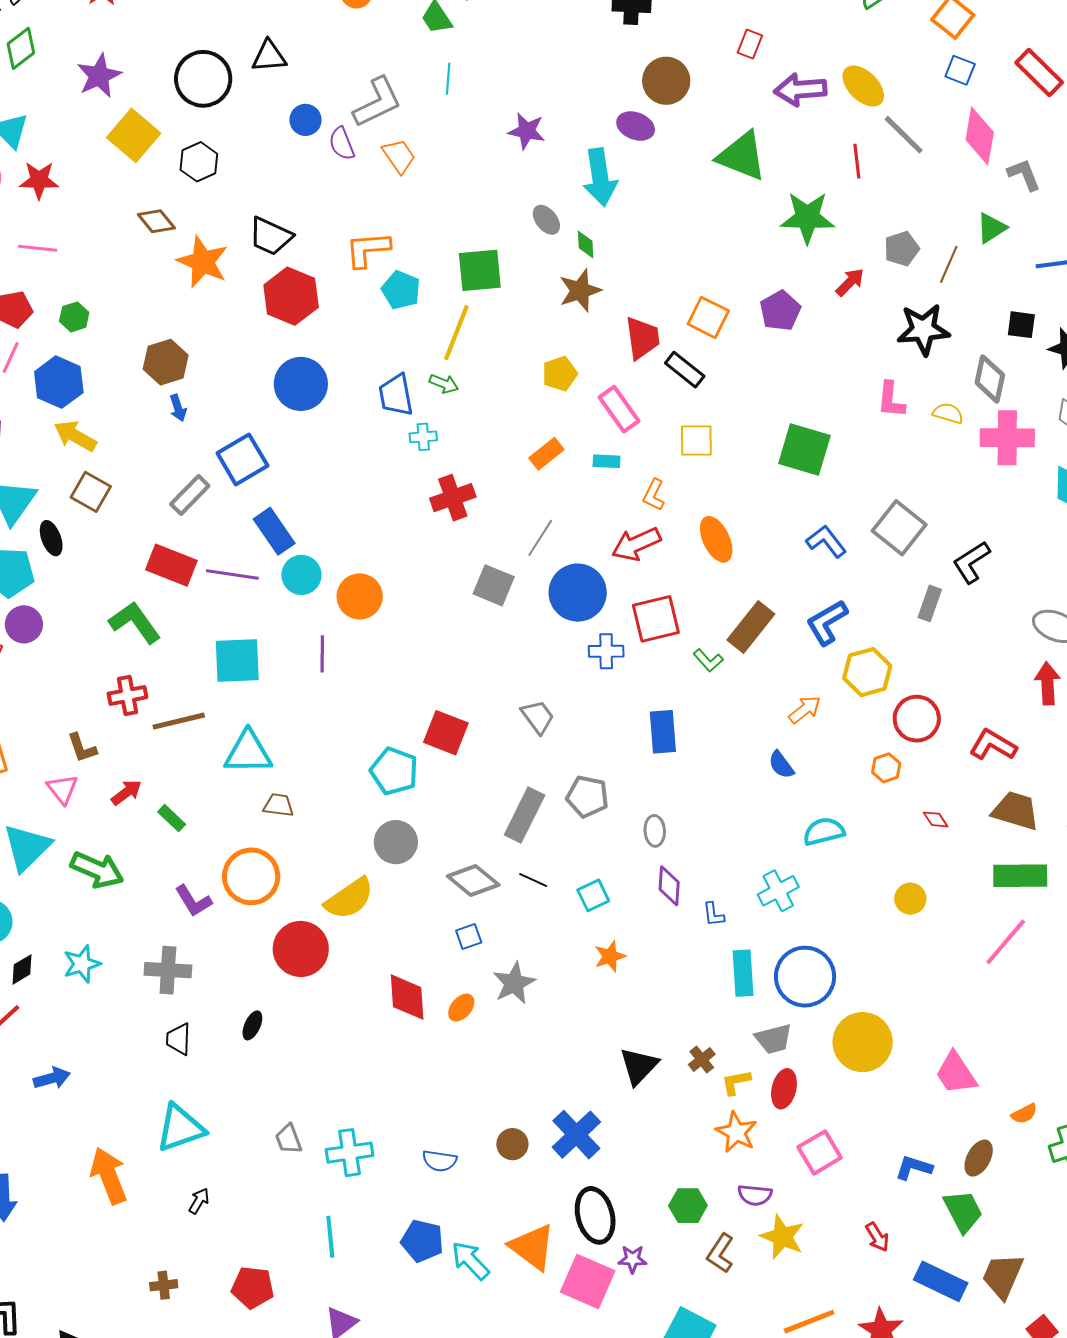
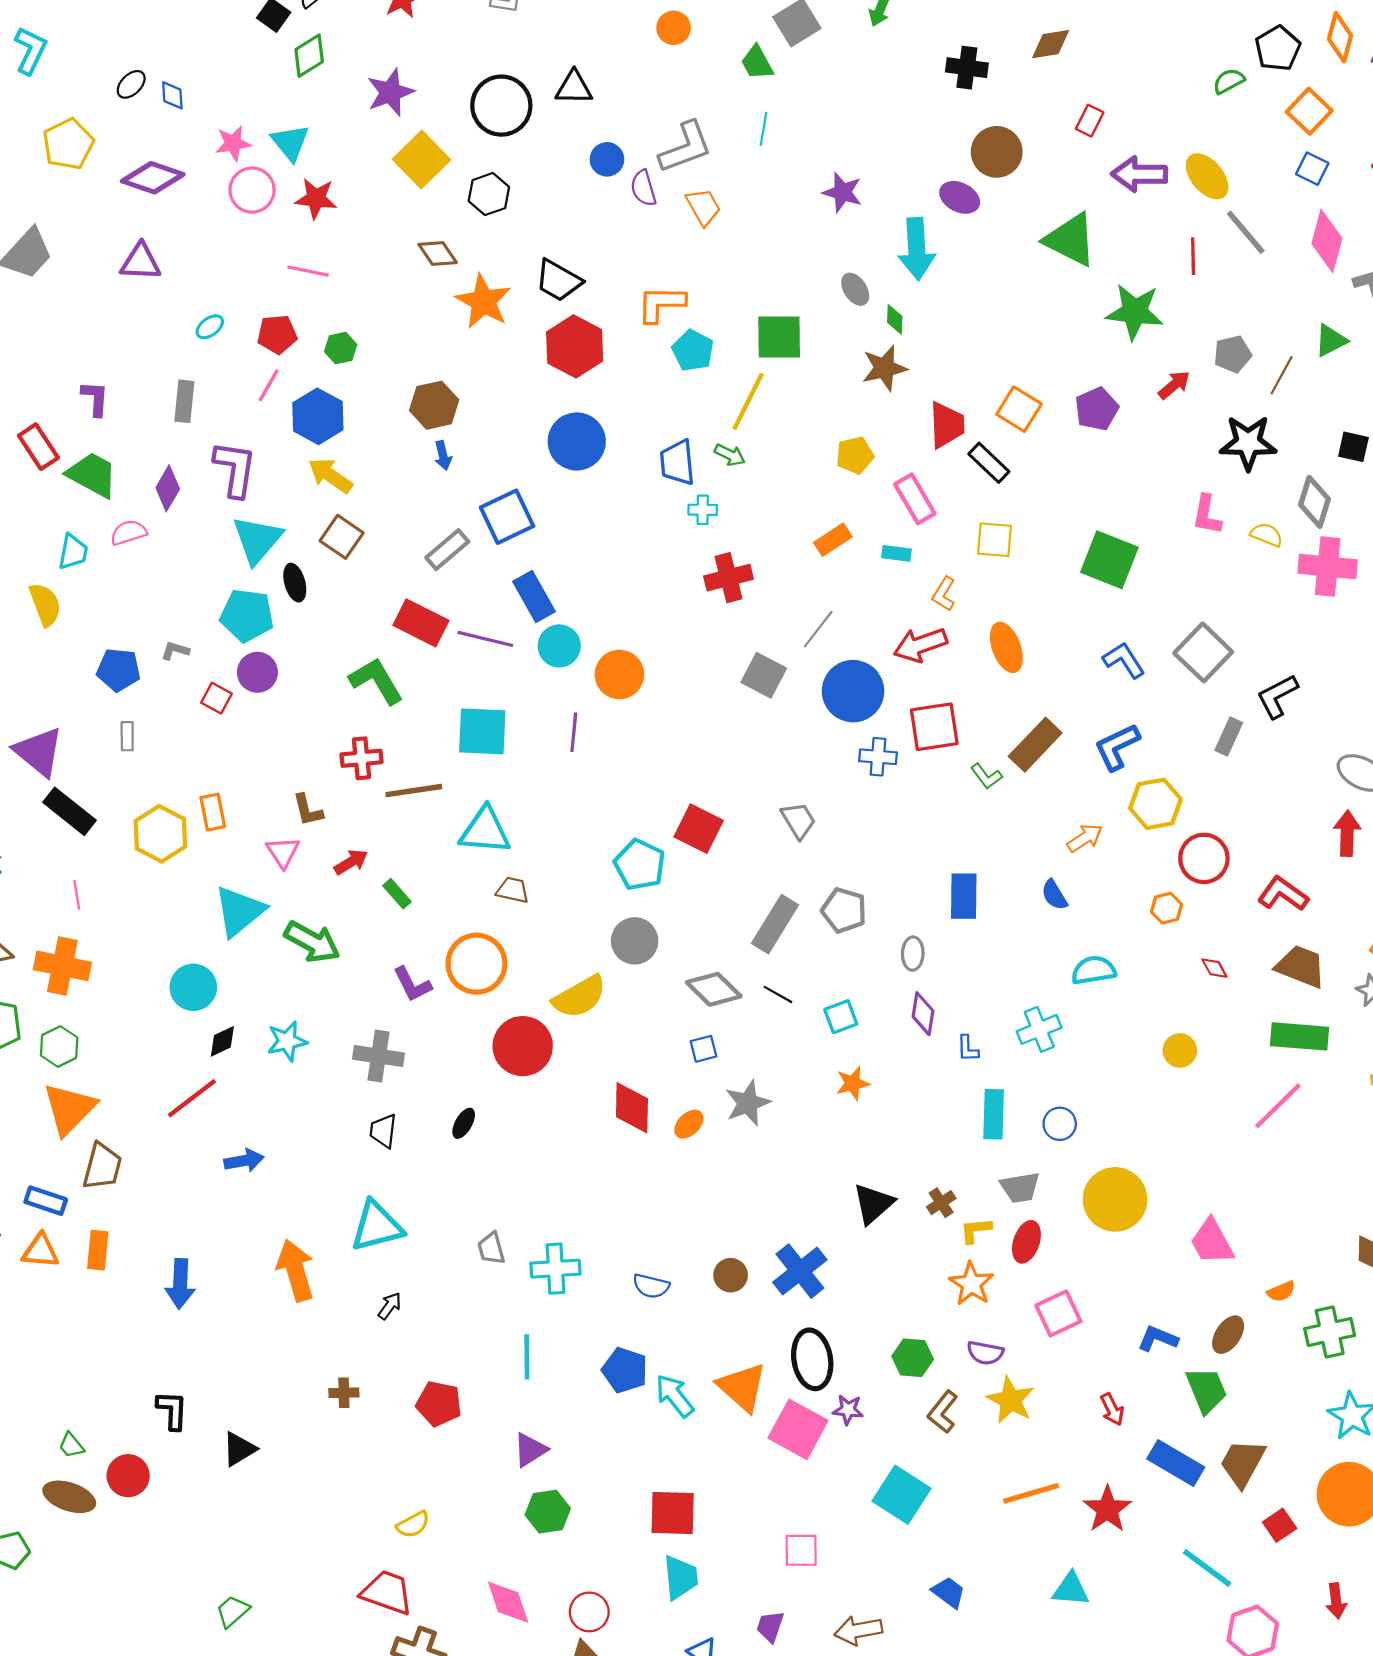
blue rectangle: (663, 732) -> (964, 896), moved
blue circle: (805, 977) -> (1060, 1124), size x0.5

